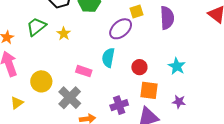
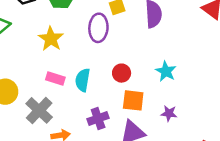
purple ellipse: (121, 29) -> (98, 28), turned -45
yellow star: (64, 34) -> (51, 39), moved, size x1.5
cyan semicircle: (108, 58) -> (83, 80), moved

